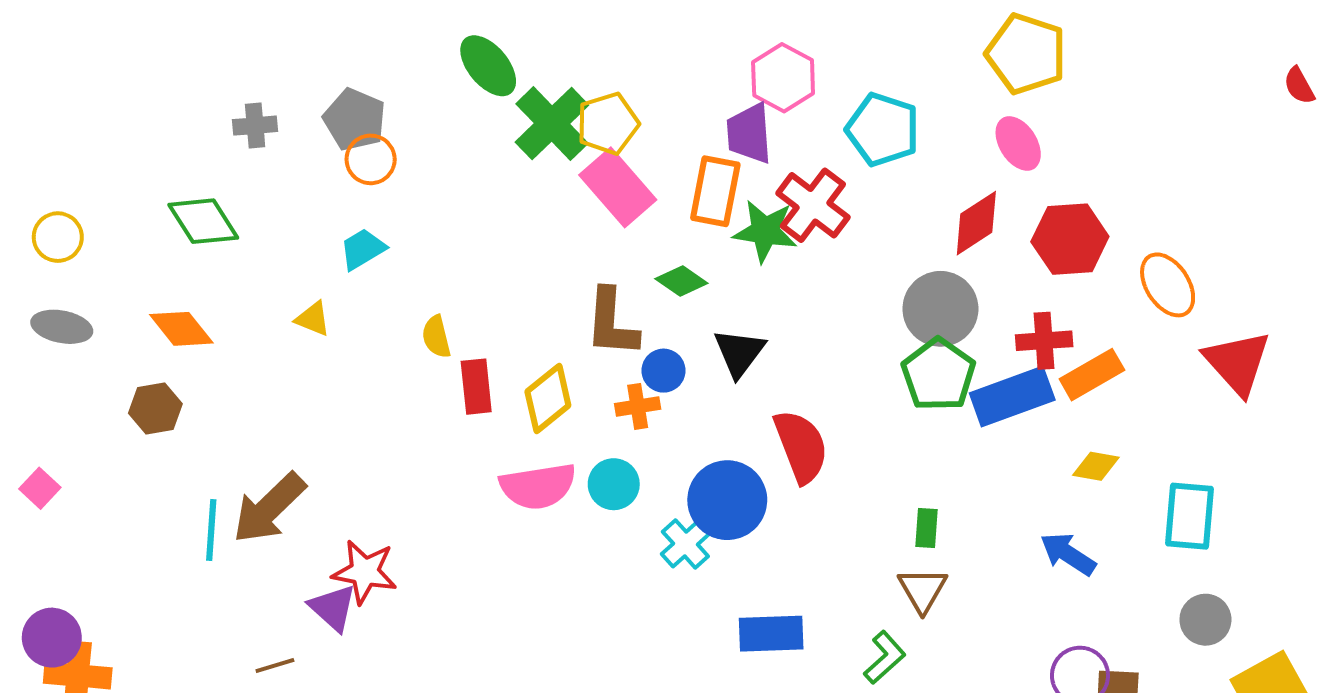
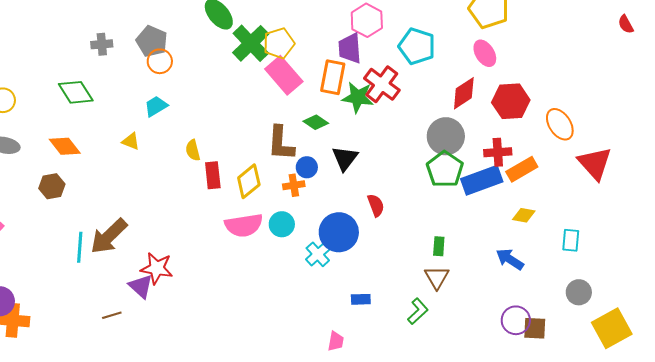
red semicircle: (801, 446) -> (376, 205), size x0.6
cyan rectangle: (1190, 516) -> (571, 240), size x0.7
blue rectangle: (771, 634) -> (361, 299), size x0.6

